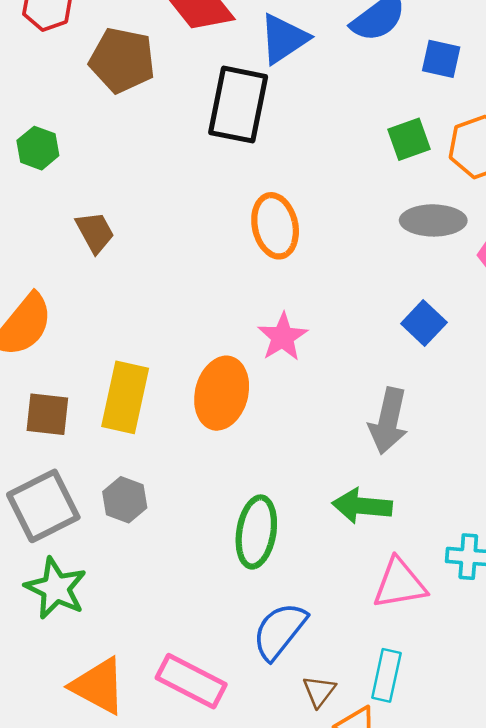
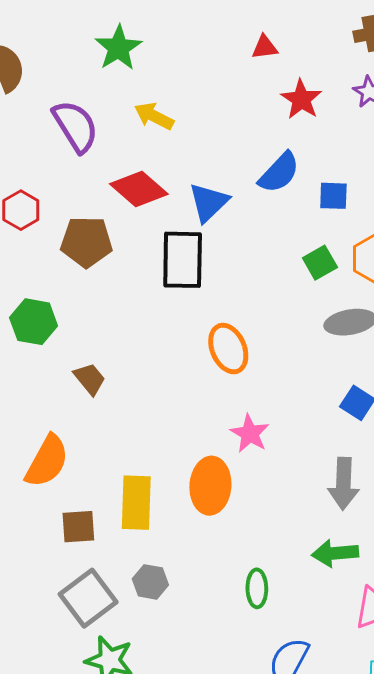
green hexagon: (38, 148) -> (34, 322), size x1.4
green ellipse: (256, 532) -> (257, 588), size x0.7

